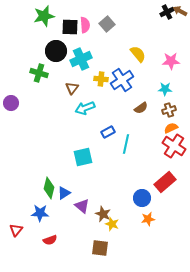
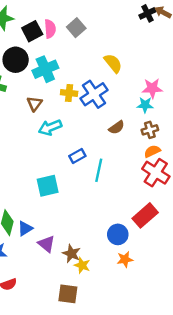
black square: (70, 27) -> (32, 31), turned -30
pink star: (171, 61) -> (152, 88), moved

